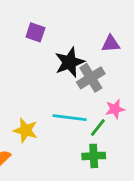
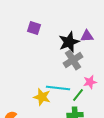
black star: (70, 62) -> (69, 42), moved
yellow star: (26, 130) -> (42, 97), moved

